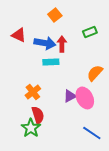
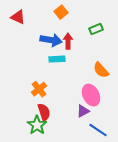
red triangle: (19, 35) -> (18, 17), moved
orange semicircle: (95, 73) -> (101, 70), turned -84
purple triangle: (70, 96) -> (83, 111), moved

